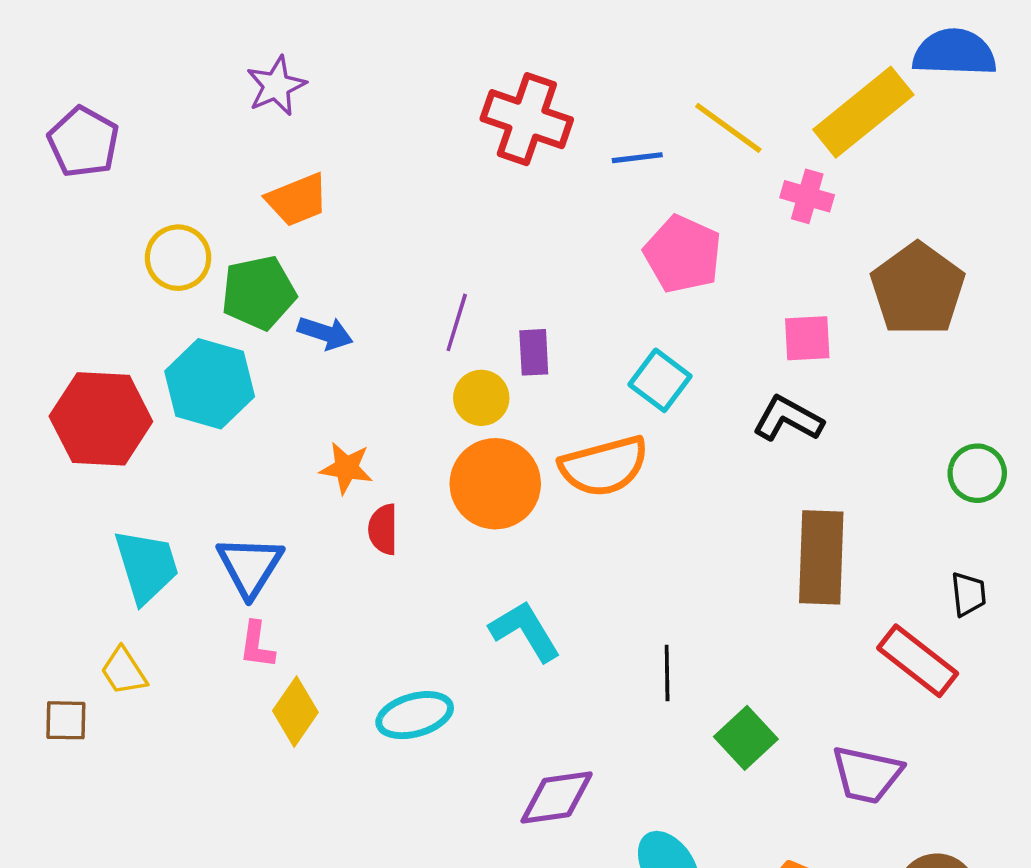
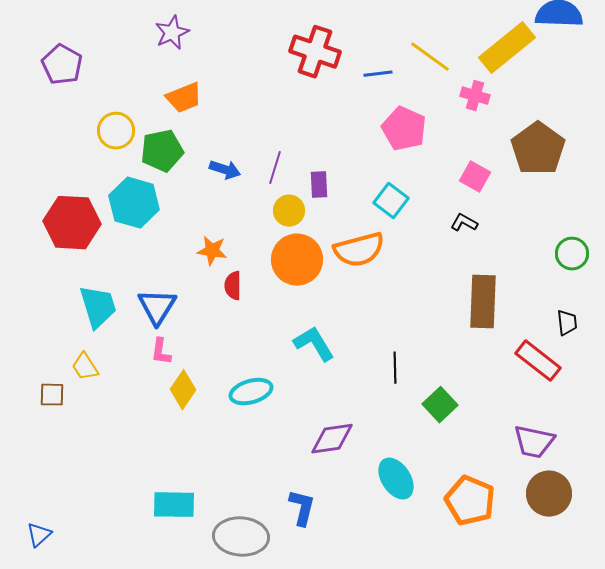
blue arrow: (325, 333) -> (225, 170), moved
pink square: (807, 338) -> (475, 177), turned 32
black L-shape: (788, 419) -> (464, 223), size x0.7
purple trapezoid: (867, 775) -> (534, 442), moved

